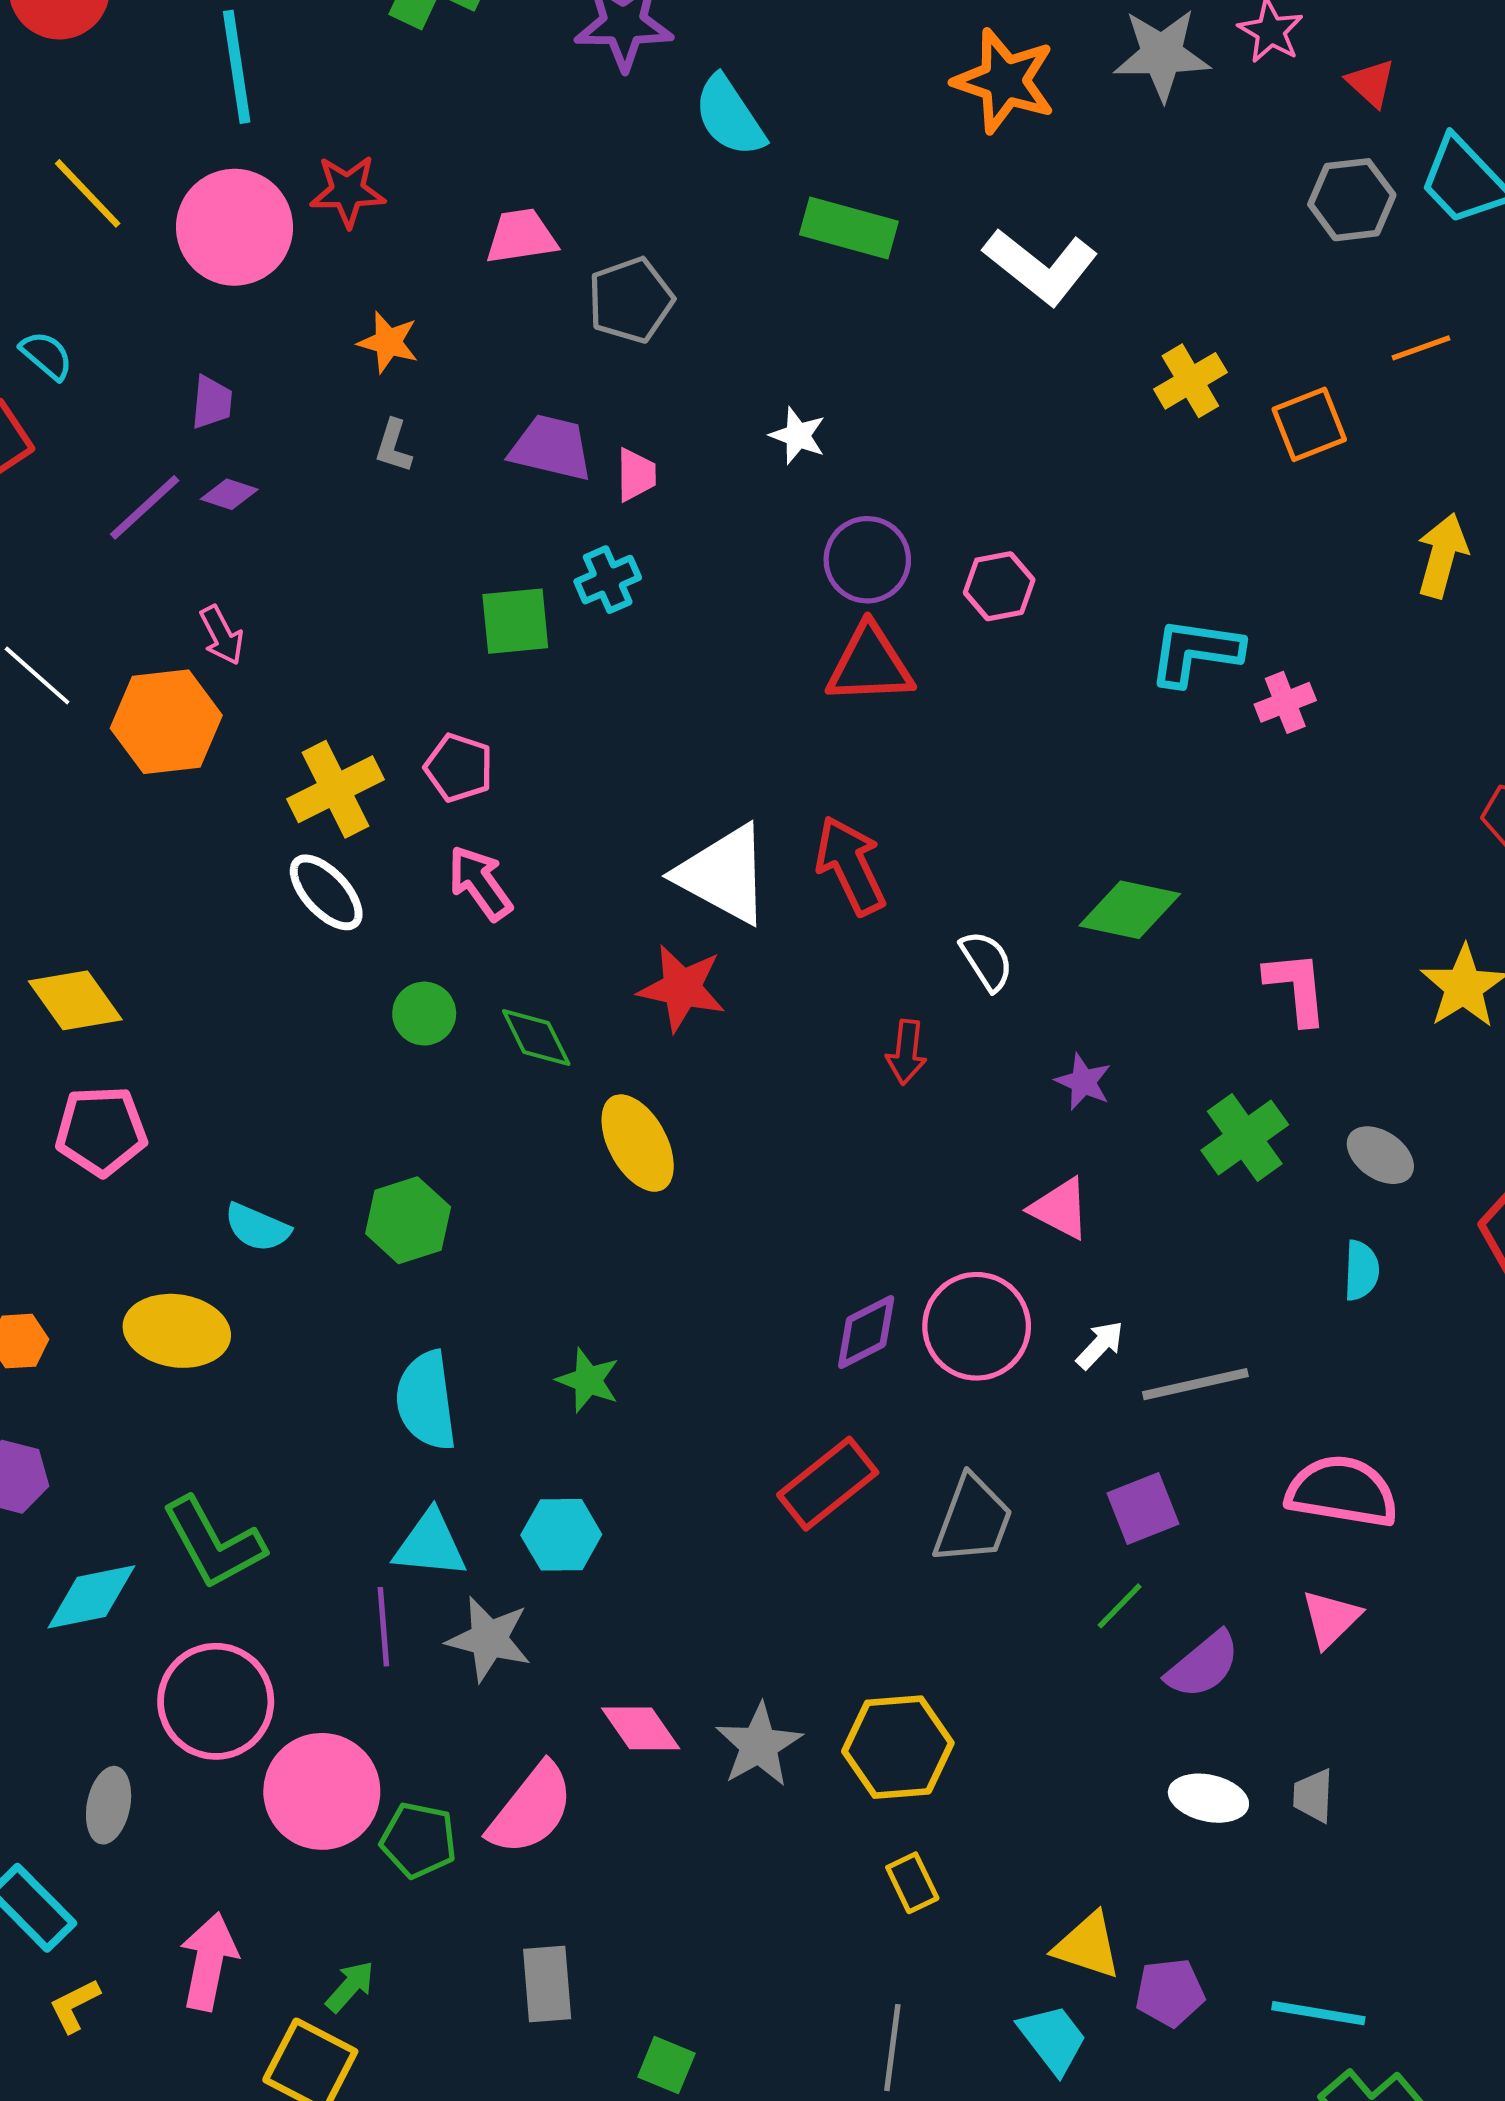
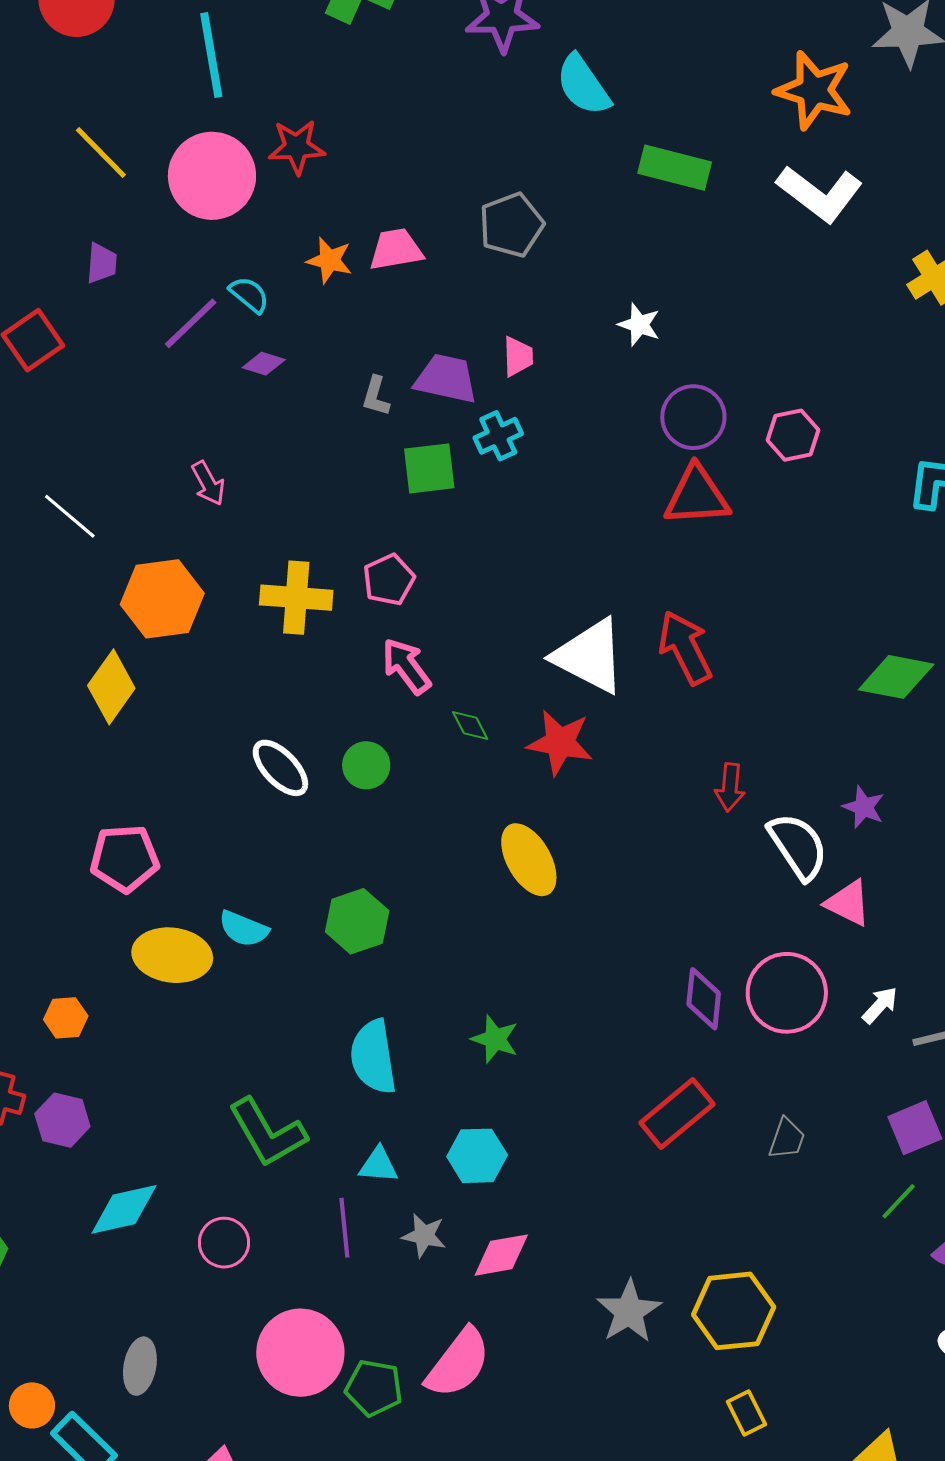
orange star: (1004, 81) -> (814, 90), moved
pink trapezoid: (521, 236) -> (396, 249), moved
cyan semicircle: (46, 355) -> (249, 295), moved
purple trapezoid: (212, 402) -> (102, 263), moved
gray L-shape: (393, 446) -> (376, 396), moved
purple trapezoid: (551, 448) -> (446, 379), moved
purple diamond: (229, 494) -> (264, 364), moved
purple line: (145, 507) -> (191, 323), moved
orange hexagon: (166, 722) -> (162, 599), moved
pink pentagon: (459, 768) -> (389, 580), turned 30
yellow cross: (336, 789) -> (296, 598), turned 32
white ellipse: (326, 892) -> (280, 768), moved
white semicircle: (987, 961) -> (798, 846), moved, size x1.5
yellow diamond: (75, 1000) -> (111, 687), moved, turned 72
green diamond: (536, 1037) -> (470, 725), moved, size x0.7
yellow ellipse: (177, 1331) -> (172, 955), moved
purple diamond: (866, 1332) -> (704, 999), turned -56
gray trapezoid: (973, 1520) -> (787, 1139), size x0.6
green L-shape: (214, 1543) -> (267, 1133), moved
cyan triangle: (430, 1544) -> (378, 1165), size x0.7
gray star: (489, 1639) -> (424, 1235), size x0.7
pink circle: (216, 1701) -> (224, 1243), moved, size x0.6
pink diamond: (641, 1728) -> (501, 1255), moved, turned -64

